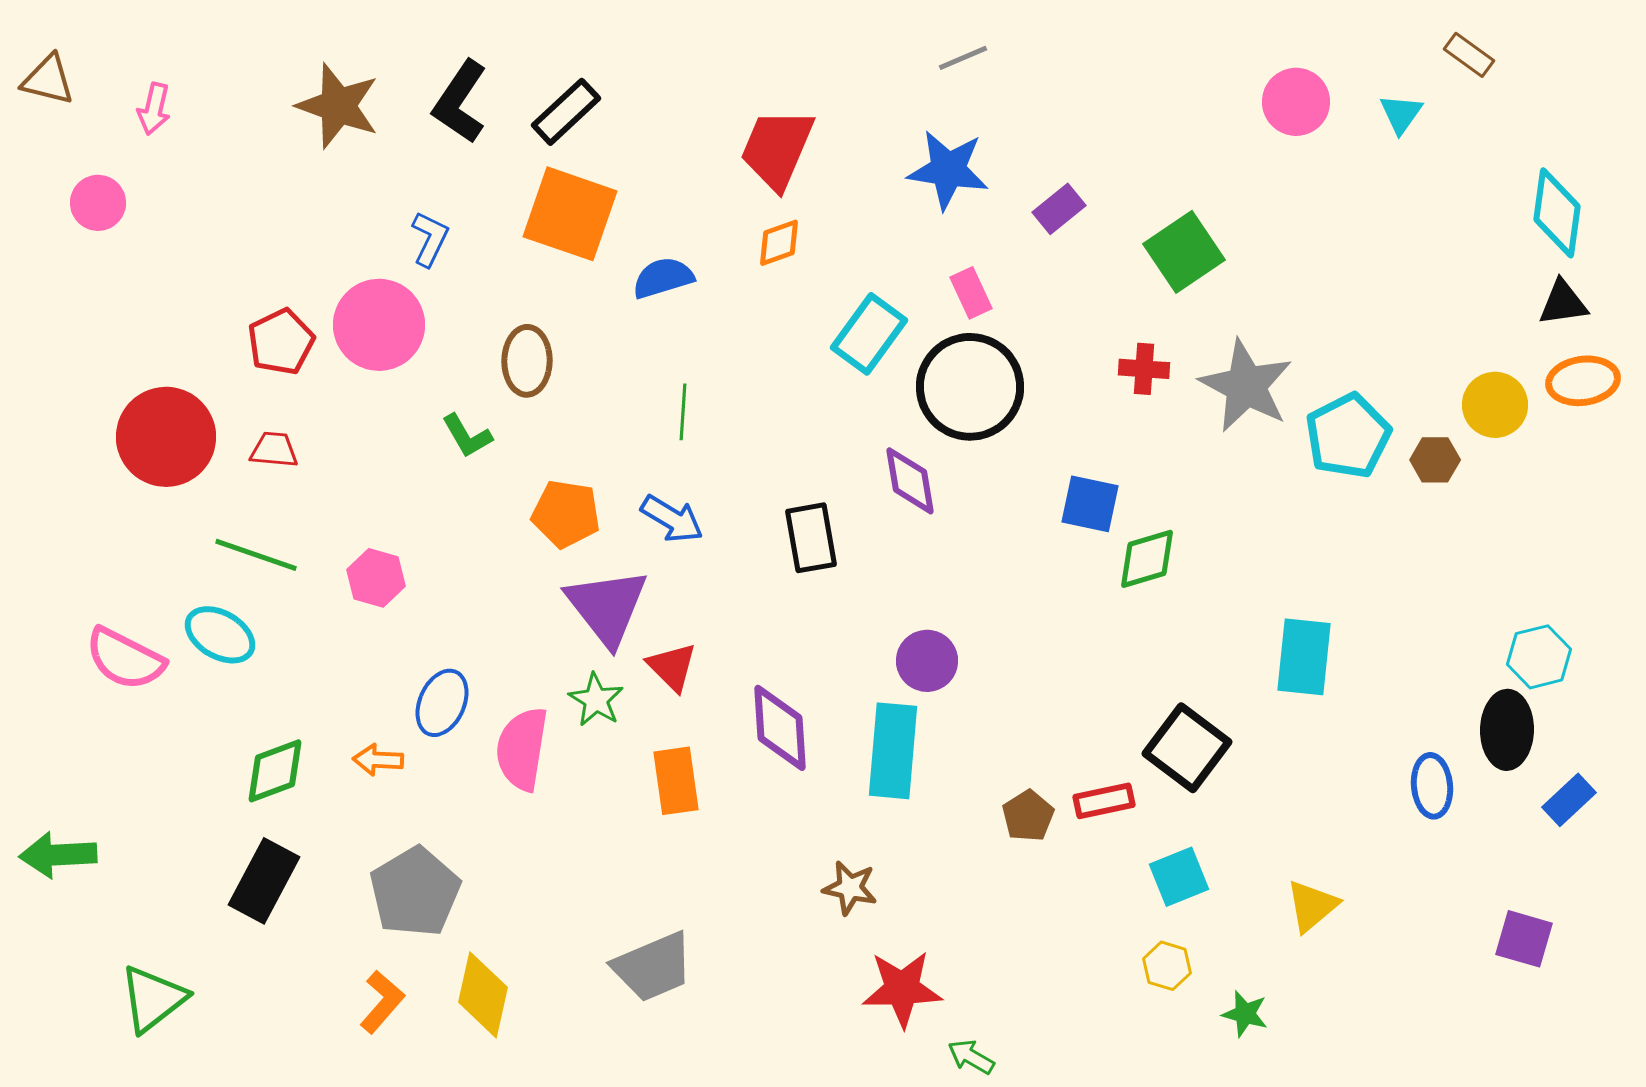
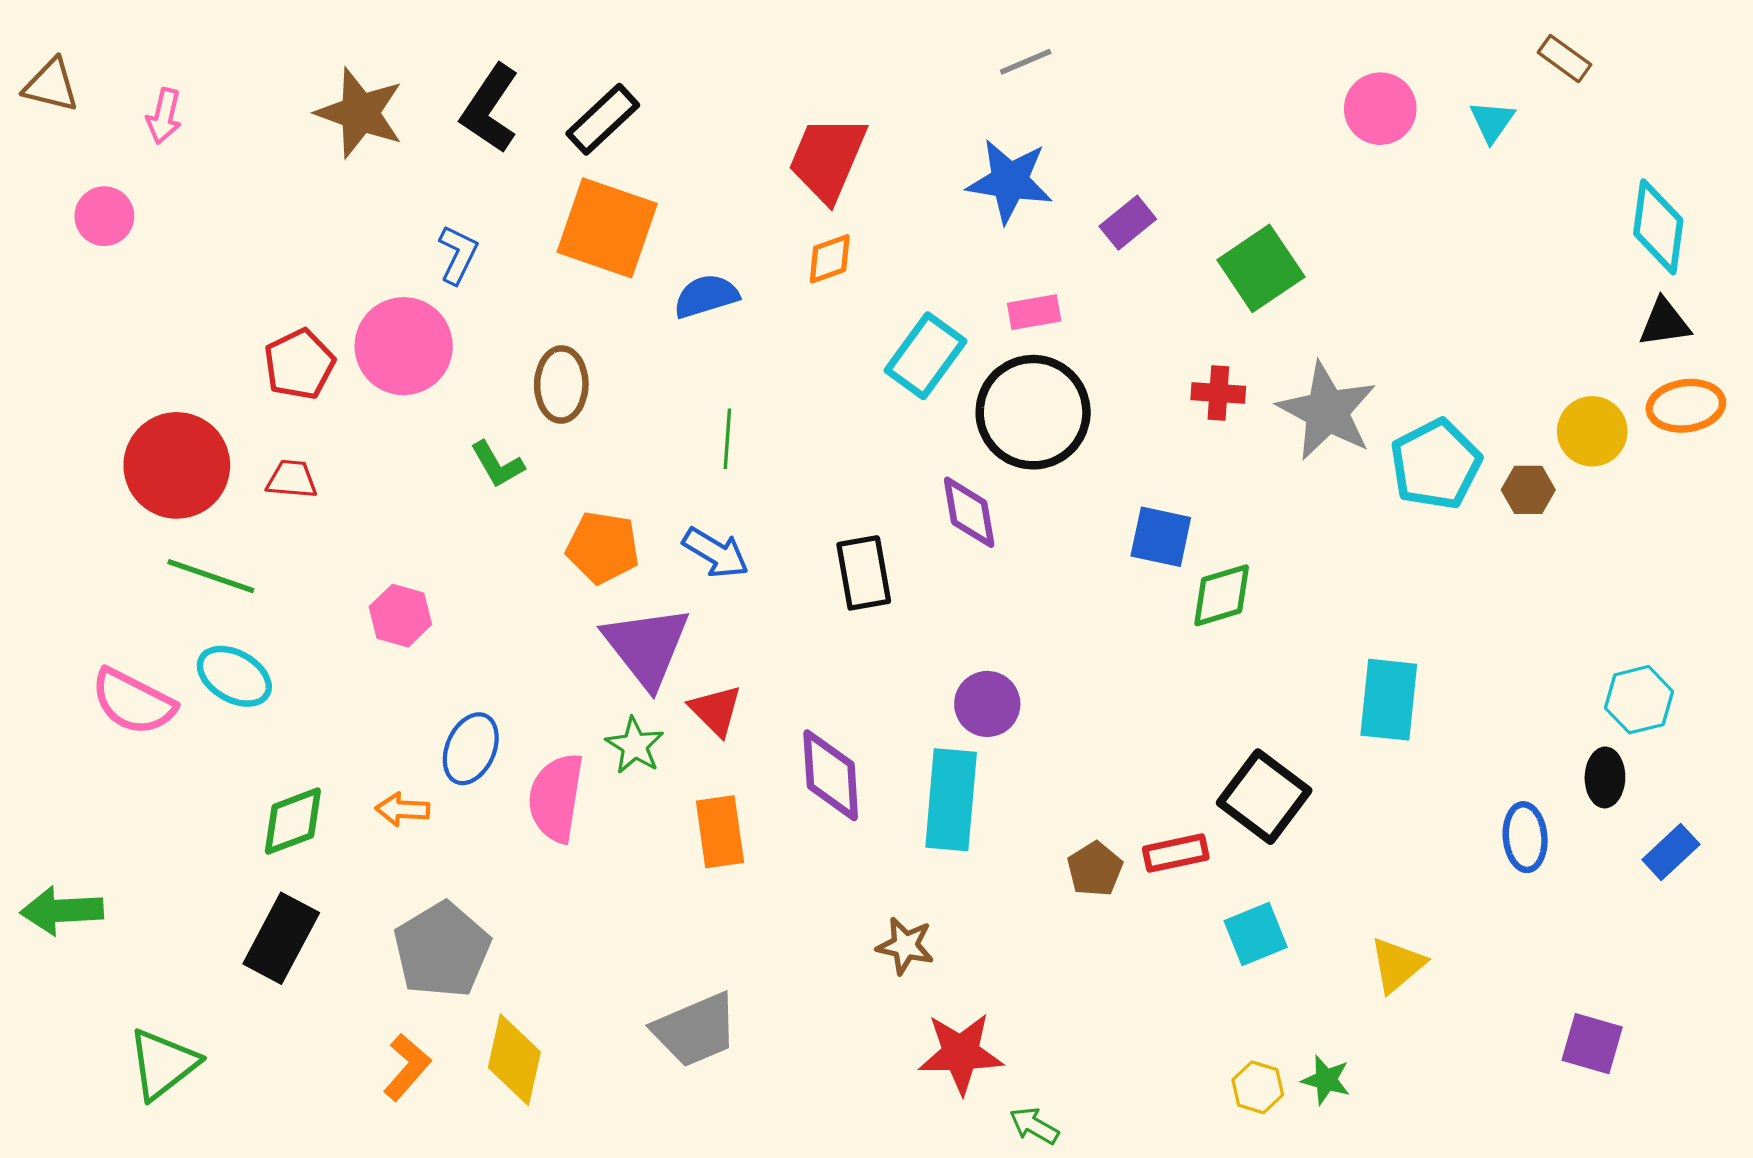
pink rectangle: (971, 293) -> (1034, 312), turned -75
green line: (256, 555) -> (211, 576), moved
black ellipse: (1507, 730) -> (1605, 777), size x0.7
purple square: (1524, 939) -> (1592, 1044), moved
yellow hexagon: (1167, 966) -> (1258, 1087), moved

